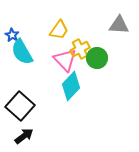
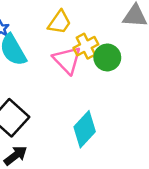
cyan diamond: (71, 86) -> (85, 129), moved

